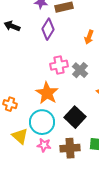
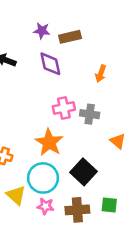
purple diamond: (48, 29) -> (50, 64), turned -45
gray cross: (80, 70) -> (90, 114), turned -35

